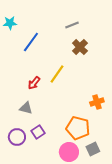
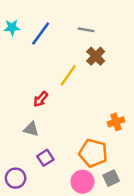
gray line: (72, 25) -> (86, 30), turned 32
blue line: (31, 42) -> (41, 33), moved
yellow line: (57, 74) -> (68, 75), moved
purple circle: (17, 137) -> (16, 178), moved

